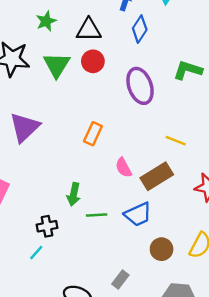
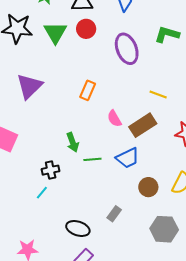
green arrow: (74, 194) -> (73, 142), turned -30

